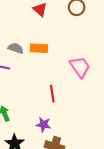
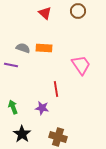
purple star: (43, 125) -> (42, 108), moved

